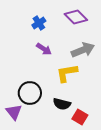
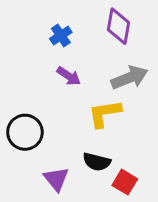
purple diamond: (76, 17) -> (119, 26), turned 55
black circle: (30, 93) -> (25, 132), moved
purple triangle: (14, 112) -> (56, 179), moved

